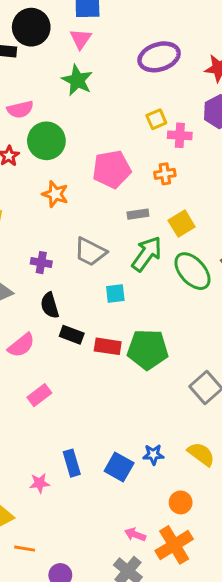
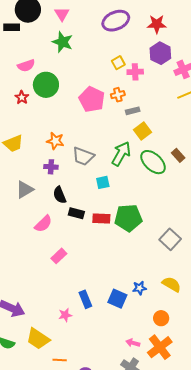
pink pentagon: (112, 169) -> (92, 99), turned -30
orange cross: (165, 174) -> (118, 95), moved
orange star: (55, 194) -> (55, 141), moved
gray rectangle: (138, 214) -> (133, 111), moved

